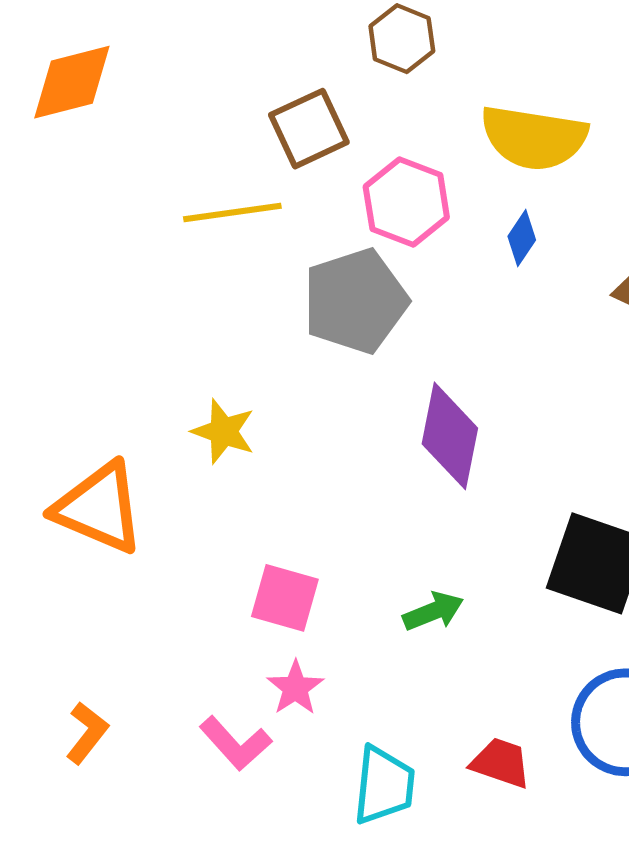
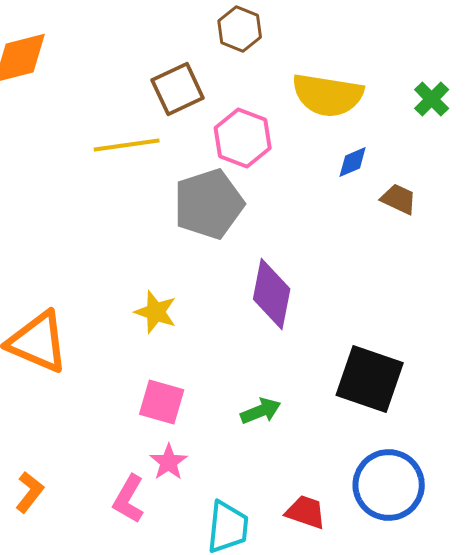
blue diamond: (522, 238) -> (353, 162), moved, turned 33
yellow star: (223, 431) -> (156, 312), moved
pink L-shape: (235, 743) -> (129, 499), turned 72

